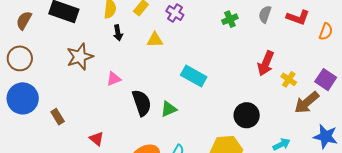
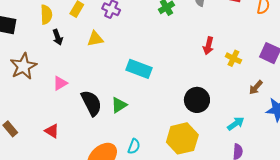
red arrow: (266, 63) -> (208, 46), size x0.7
brown arrow: (307, 102) -> (256, 87), moved, size x0.6
red triangle: (97, 139) -> (52, 131), moved

